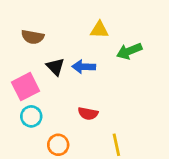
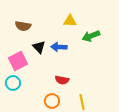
cyan circle: (31, 116) -> (13, 83), moved
orange circle: (58, 145) -> (52, 101), moved

